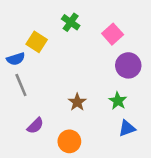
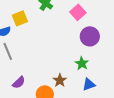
yellow square: (37, 42) -> (20, 18), turned 35
brown star: (77, 102) -> (60, 80), moved

